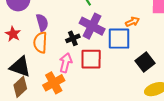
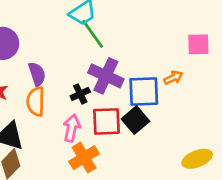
orange arrow: (133, 22) -> (173, 78), moved
black square: (145, 62) -> (135, 120), moved
orange cross: (54, 83) -> (84, 158), moved

